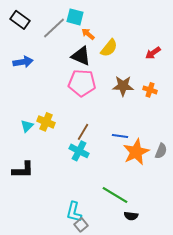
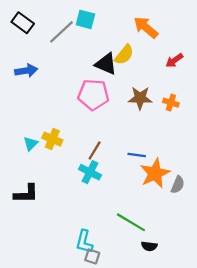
orange arrow: (88, 34) -> (146, 27), moved, size x1.6
black triangle: (81, 56) -> (106, 64), moved
gray semicircle: (161, 151) -> (178, 185), moved
gray square: (81, 225) -> (92, 256), turned -32

